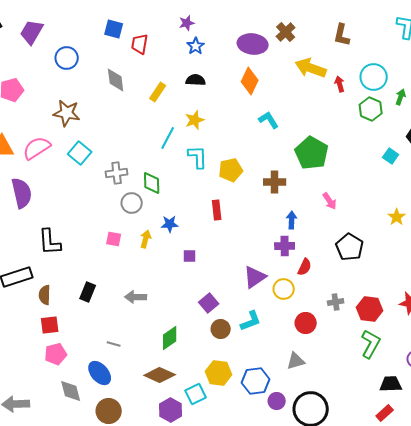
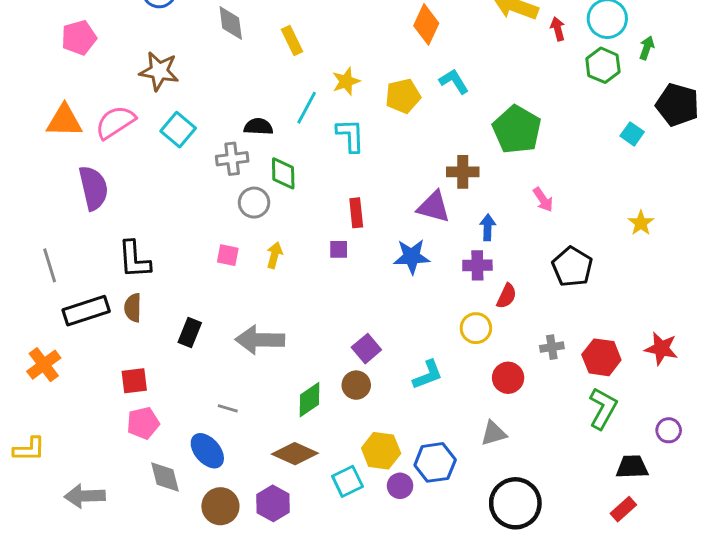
black semicircle: (196, 80) -> (258, 127), moved
yellow rectangle: (158, 92) -> (292, 41), turned -60
yellow pentagon: (231, 170) -> (403, 96), moved
red rectangle: (217, 210) -> (356, 213), moved
blue star: (170, 224) -> (412, 257), moved, size x1.4
purple square: (190, 256) -> (339, 249), moved
purple triangle: (255, 277) -> (434, 207), moved, turned 50
brown semicircle: (45, 295) -> (133, 308), moved
gray arrow: (136, 297) -> (260, 340), size x1.5
brown circle: (221, 329) -> (356, 385), moved
purple circle: (277, 401) -> (400, 486), moved
purple hexagon: (171, 410) -> (273, 503), moved

